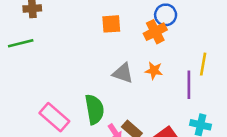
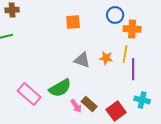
orange cross: (155, 32) -> (132, 29), moved, turned 30
yellow line: (203, 64) -> (125, 54), moved
green semicircle: (94, 109) -> (60, 88), turned 70

